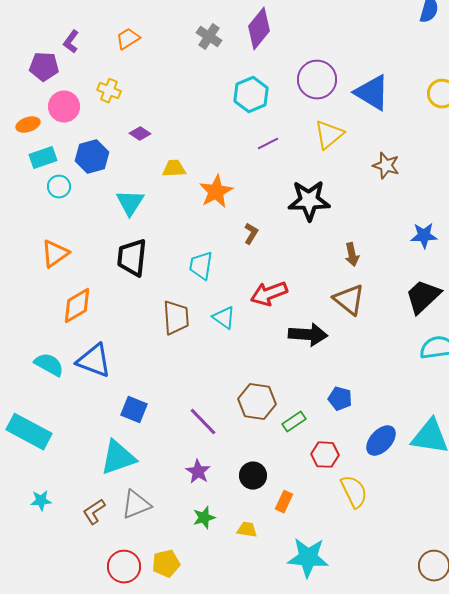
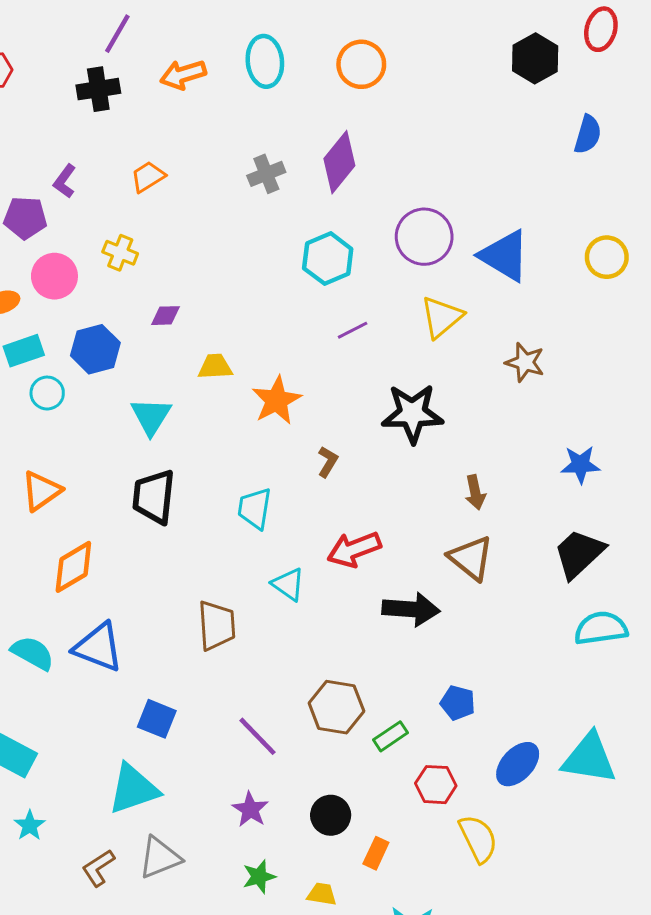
gray cross: (209, 37) -> (266, 174), turned 35
purple diamond: (140, 134) -> (166, 316), turned -35
brown trapezoid: (176, 318) -> (217, 625), moved
cyan star: (41, 501) -> (30, 825), moved, turned -30

